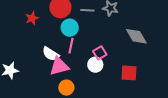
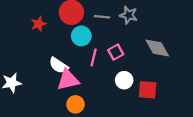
pink line: (71, 46) -> (94, 57), moved
pink square: (100, 53) -> (116, 52), moved
white circle: (95, 65) -> (124, 80), moved

